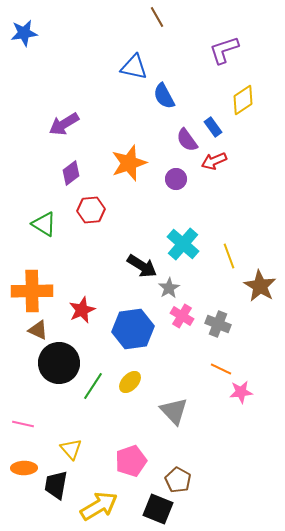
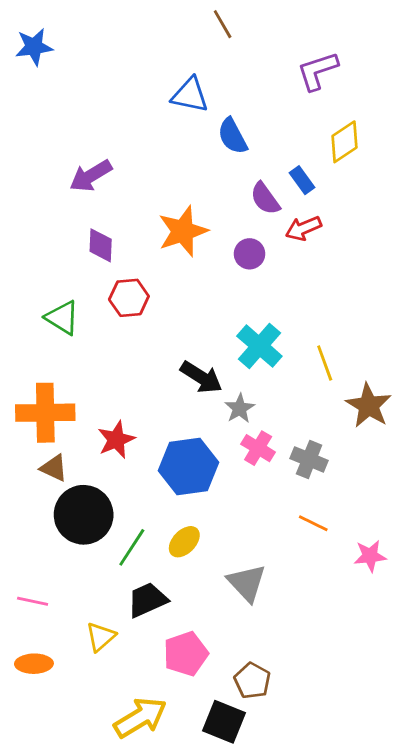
purple diamond: (71, 173) -> (101, 245), turned -50
pink star: (241, 392) -> (370, 556), moved
yellow triangle: (71, 449) -> (101, 637), turned 30
black trapezoid: (56, 485) -> (147, 600), moved, turned 56

